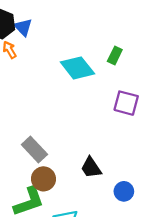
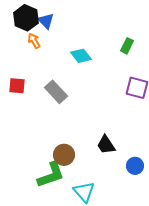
cyan diamond: (77, 68) -> (81, 56), moved, size x0.7
gray rectangle: (34, 149) -> (56, 92), moved

